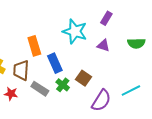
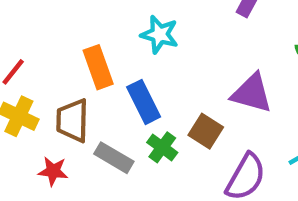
cyan star: (75, 31) -> (160, 34), moved, size x0.7
purple triangle: (103, 45) -> (252, 93), moved, size x1.5

